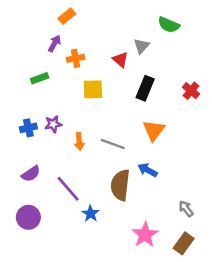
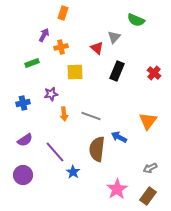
orange rectangle: (67, 16) -> (63, 13), moved, turned -32
purple star: (53, 124) -> (51, 94), moved
orange triangle: (154, 130) -> (148, 121), moved
gray arrow: (186, 209) -> (150, 168), turned -80

